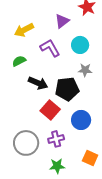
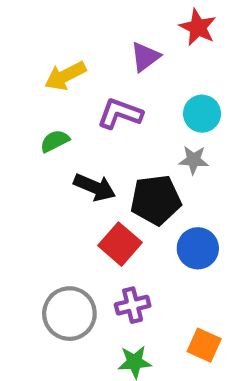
cyan circle: (80, 45) -> (202, 114), moved
purple L-shape: (50, 48) -> (120, 114), turned -40
blue circle: (81, 120) -> (198, 248), moved

